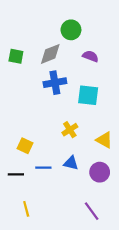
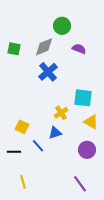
blue cross: (55, 83) -> (48, 72), turned -30
cyan square: (88, 95) -> (83, 98), moved
blue triangle: (71, 163) -> (55, 133), moved, turned -32
blue line: (43, 168) -> (38, 146), turned 48

